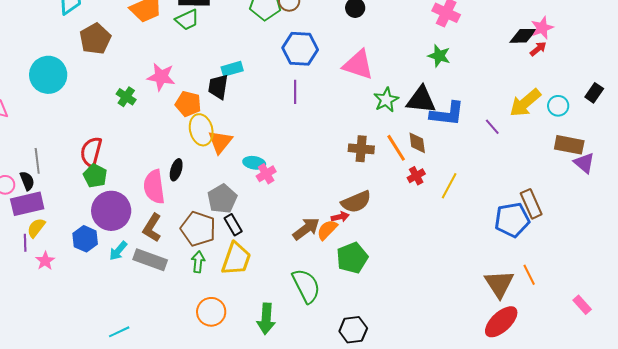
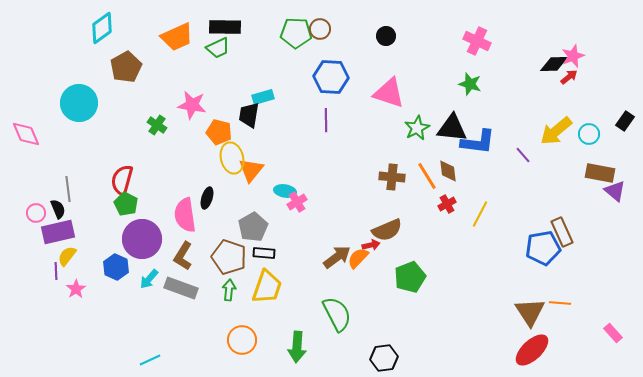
black rectangle: (233, 225) -> (264, 253), turned -55
green pentagon: (352, 258) -> (410, 277), moved
orange line: (529, 275) -> (560, 303), turned -60

